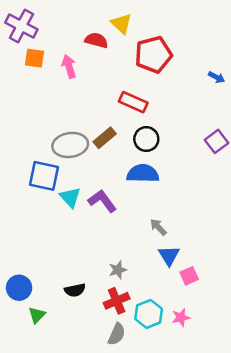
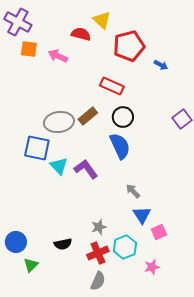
pink arrow: (69, 66) -> (58, 56), turned -48
blue arrow: (217, 77) -> (161, 65), moved
blue semicircle: (143, 174) -> (120, 146), turned 64
cyan hexagon: (149, 314) -> (125, 247), moved

